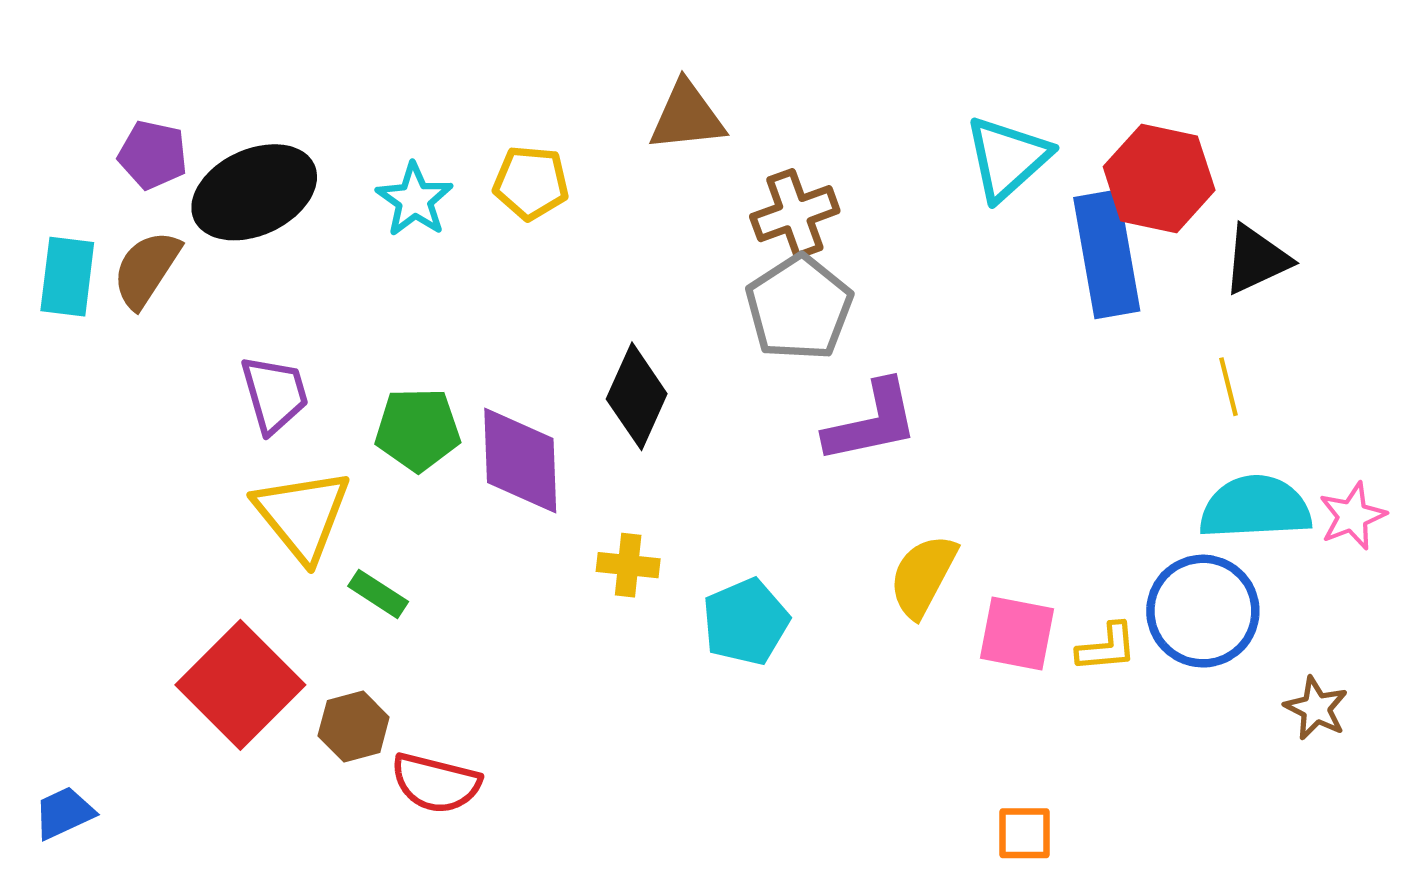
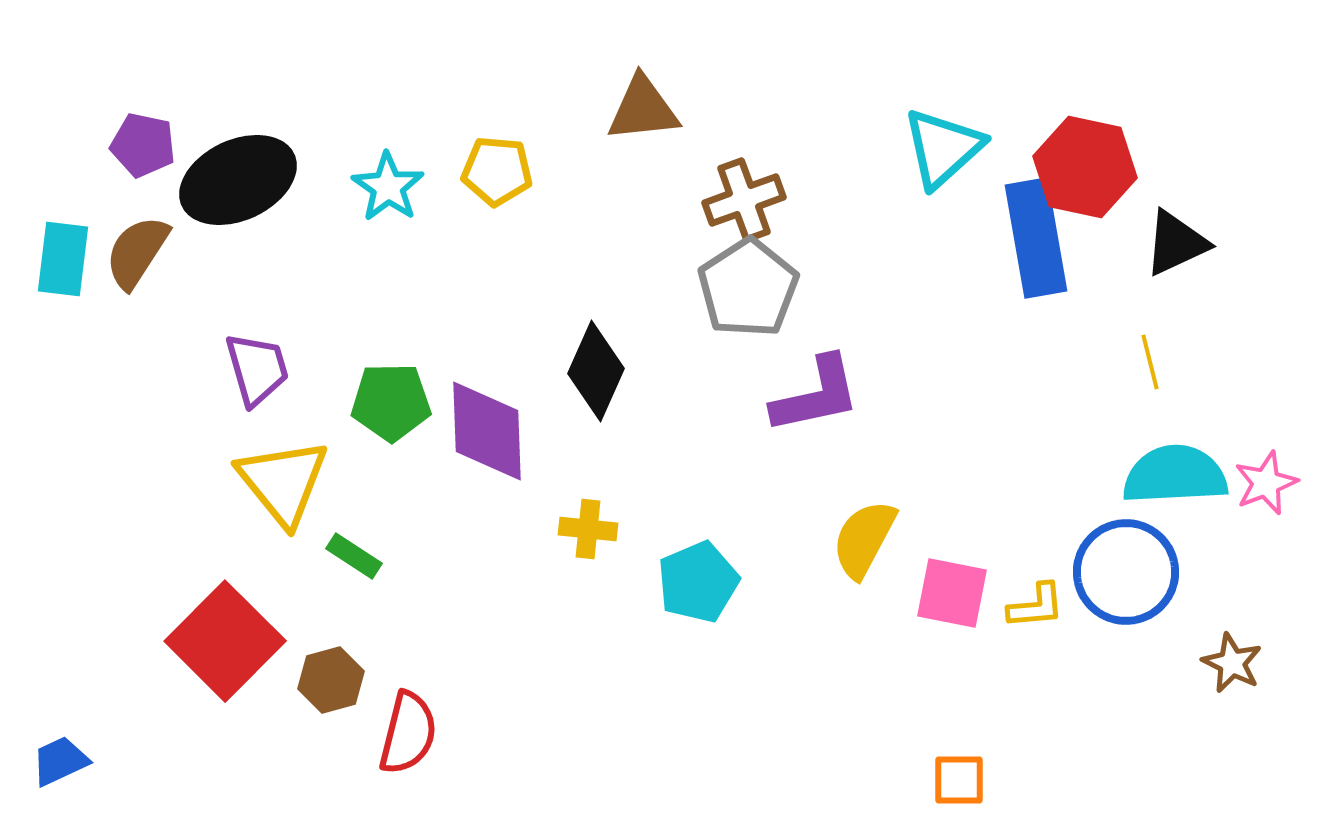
red semicircle: (436, 783) -> (408, 733), turned -90

